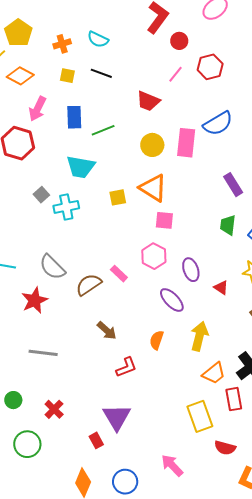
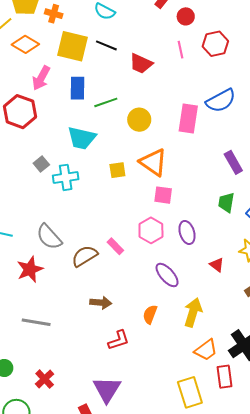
orange cross: (62, 44) -> (54, 14), moved, turned 30
pink line: (176, 74) -> (181, 50), turned -54
yellow square: (67, 76) -> (72, 46), size x2.0
red trapezoid: (148, 101) -> (141, 64), moved
yellow circle: (152, 145) -> (139, 120), moved
purple ellipse: (191, 270) -> (187, 232), moved
brown arrow: (107, 331) -> (101, 303), turned -40

